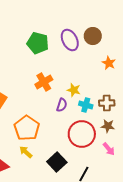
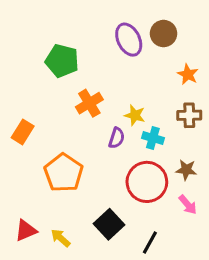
green pentagon: (38, 43) -> (62, 61), moved
brown cross: (107, 103) -> (189, 115), moved
yellow arrow: (26, 152) -> (61, 238), moved

